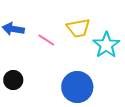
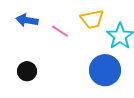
blue circle: (77, 87) -> (105, 70), moved

